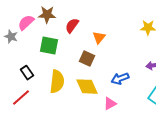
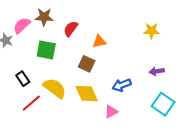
orange triangle: (99, 38) -> (99, 41), turned 40
yellow semicircle: (57, 82) -> (55, 88), turned -60
red line: (21, 98) -> (31, 103), moved

